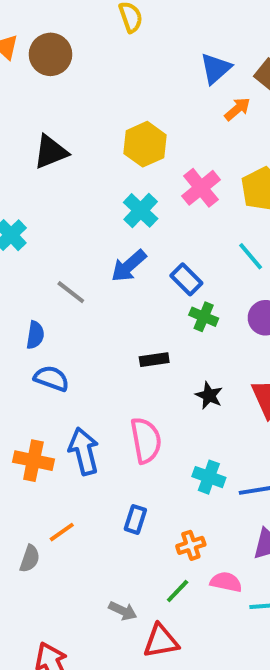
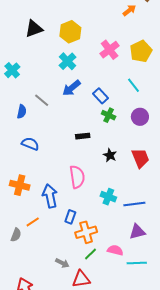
yellow hexagon: (145, 144) -> (70, 32), moved
cyan cross: (141, 210) -> (68, 61), moved
blue semicircle: (35, 335) -> (22, 112), moved
blue arrow: (84, 451) -> (50, 196), moved
orange cross: (191, 545) -> (86, 232), moved, size x1.5

